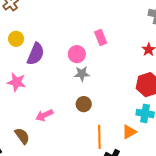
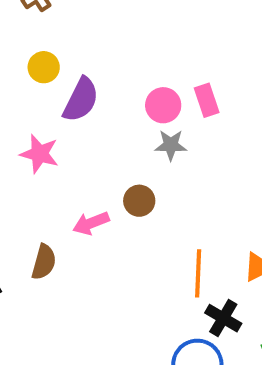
pink rectangle: (101, 38) -> (207, 100), moved
brown circle: (84, 104) -> (139, 201), moved
brown semicircle: (22, 136) -> (44, 262), turned 48

